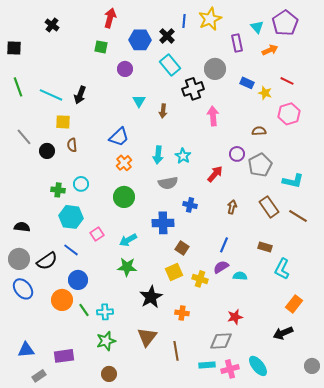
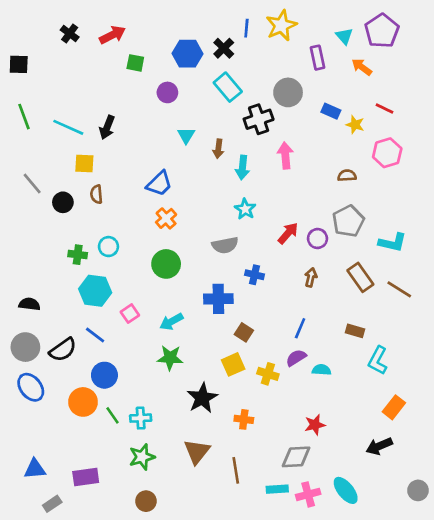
red arrow: (110, 18) -> (112, 35), moved, turned 48
orange arrow: (270, 50) -> (362, 67), turned -119
purple circle: (237, 154) -> (317, 239), moved
cyan arrow: (158, 155) -> (242, 167), moved

